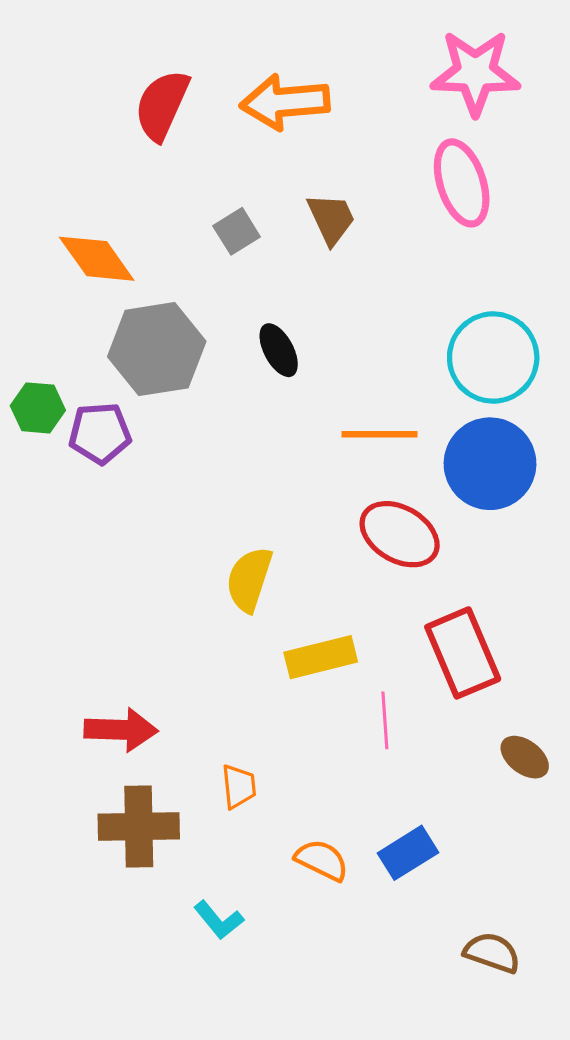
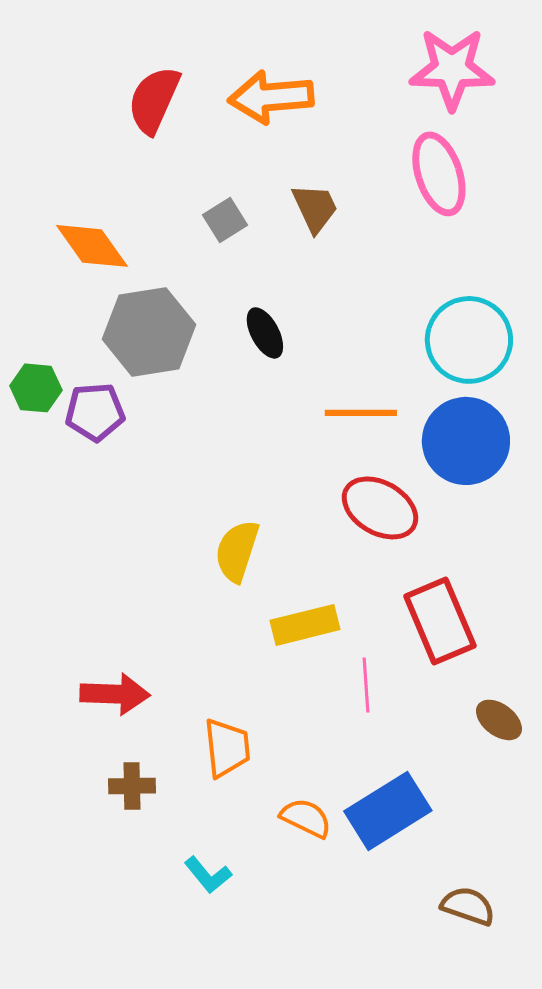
orange trapezoid: (239, 787) -> (227, 748), size x1.4
brown cross: (139, 826) -> (132, 786), size x0.6
blue rectangle: (408, 853) -> (388, 811), size x1.5

